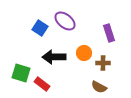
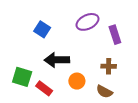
purple ellipse: (65, 21) -> (87, 22), moved, turned -65
orange circle: (84, 53) -> (77, 81), moved

